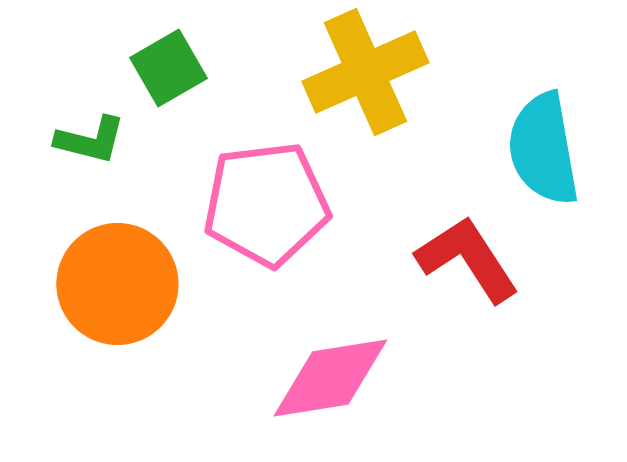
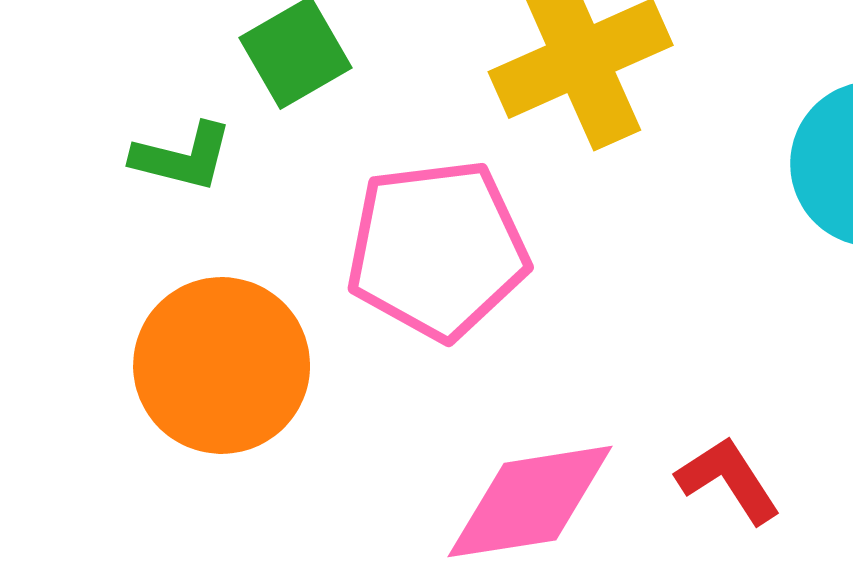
red L-shape: (467, 259) -> (728, 480), moved, size x0.7

